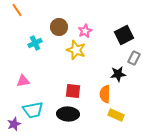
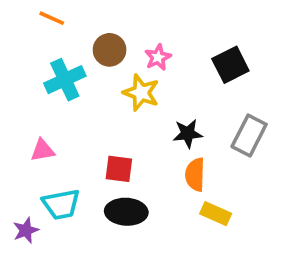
orange line: (17, 10) -> (52, 18), moved, turned -32
cyan cross: (35, 43) -> (65, 80), size x1.5
gray rectangle: (134, 58) -> (249, 135), moved, size x1.5
black star: (118, 74) -> (188, 134), moved
red square: (73, 91) -> (119, 169), moved

